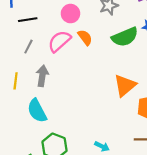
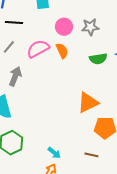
pink circle: (70, 14) -> (64, 27), moved
green semicircle: (125, 37) -> (98, 59), size x0.7

